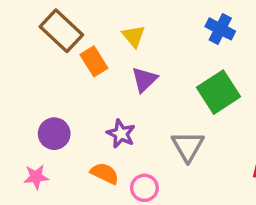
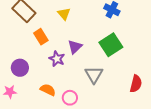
orange rectangle: (94, 61) -> (41, 37), moved
purple triangle: (144, 79) -> (75, 47), moved
purple star: (121, 134) -> (57, 59), moved

